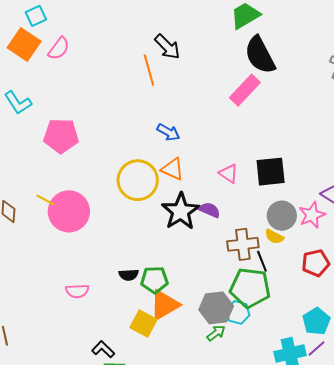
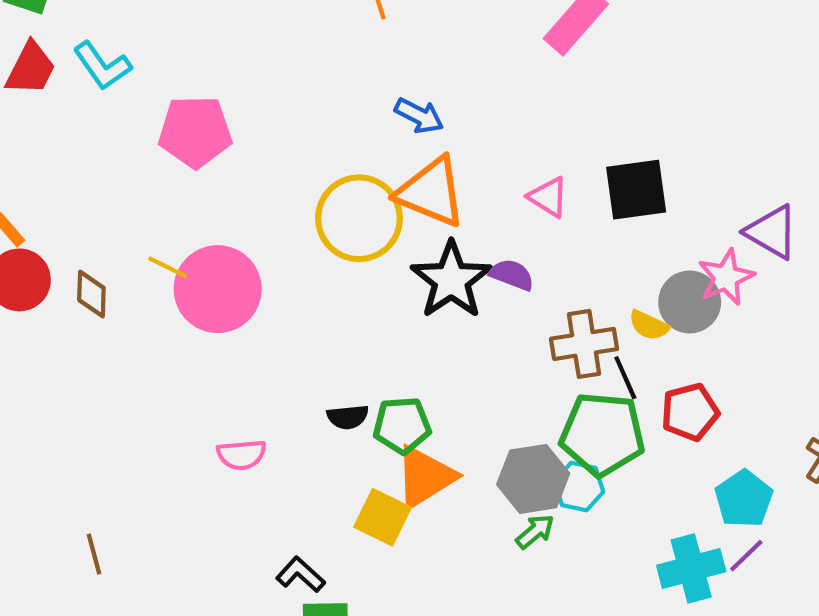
orange triangle: (173, 169) -> (431, 192), size x1.5
gray circle: (282, 216) -> (690, 302), moved
red pentagon: (316, 263) -> (690, 412), moved

